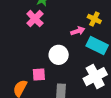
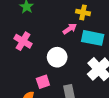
pink cross: (35, 19) -> (23, 41), moved

